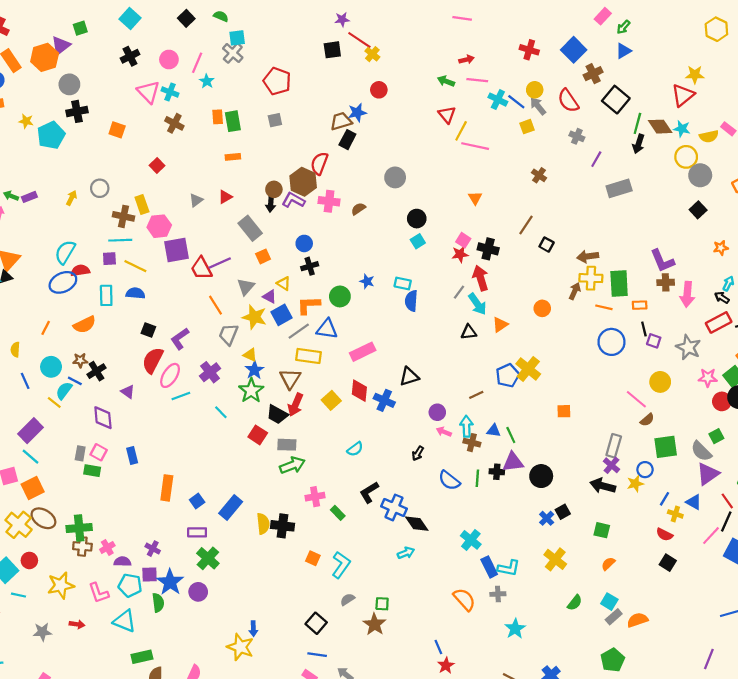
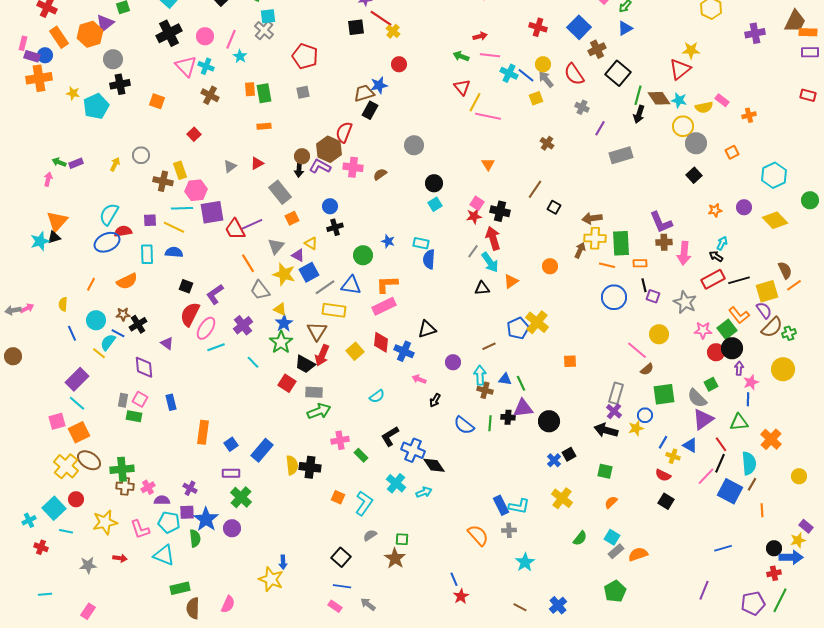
black cross: (130, 56) -> (169, 33), size x1.4
cyan line: (120, 240) -> (182, 208), moved
orange L-shape: (309, 305) -> (387, 284), moved
gray trapezoid: (228, 334) -> (260, 290), turned -60
pink arrow: (444, 432) -> (419, 379), moved
cyan cross: (471, 540) -> (396, 483), moved

